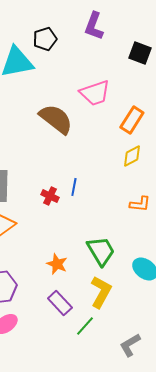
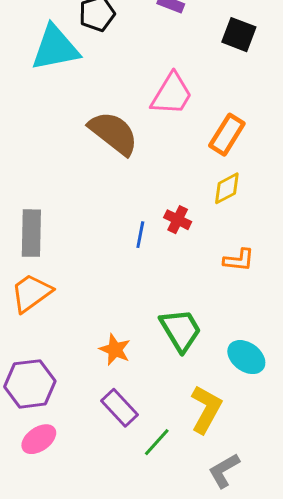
pink trapezoid: (95, 93) -> (172, 94), turned -40
red cross: (50, 196) -> (178, 220), moved
yellow L-shape: (101, 292) -> (206, 409), moved

